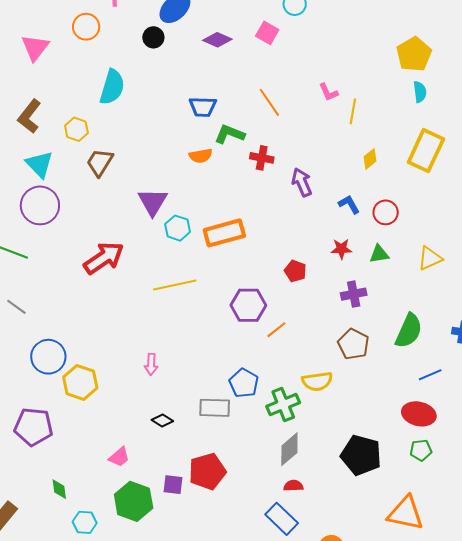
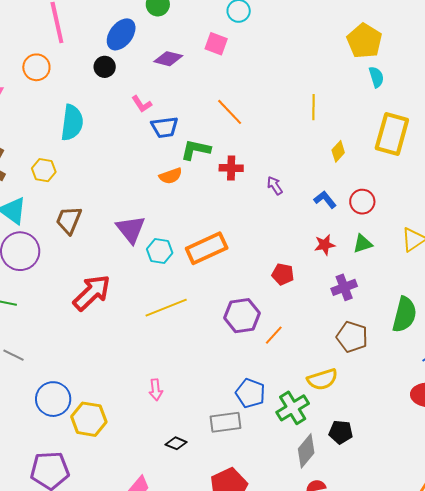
pink L-shape: (328, 92) -> (142, 104), moved
brown trapezoid: (100, 162) -> (69, 220), moved
purple arrow: (302, 182) -> (275, 186), size x0.7
black pentagon: (361, 455) -> (341, 432), moved, size x0.6

